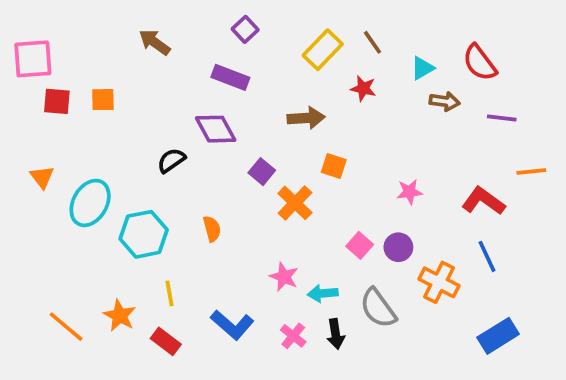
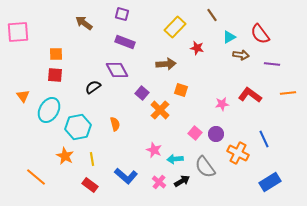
purple square: (245, 29) -> (122, 14), moved, turned -32
brown line: (373, 42) -> (212, 15), moved
red square: (57, 101) -> (55, 75), moved
red L-shape: (483, 201) -> (250, 95), moved
orange star: (120, 316) -> (65, 156), moved
black arrow: (336, 334) -> (182, 181), turned -112

